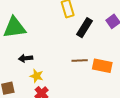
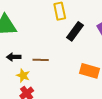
brown line: (80, 60) -> (41, 60), moved

